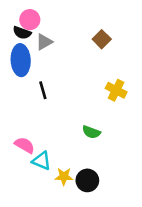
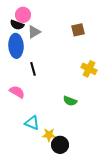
brown square: (102, 39) -> (78, 30), turned 32
pink semicircle: (25, 145) -> (17, 92), moved
black circle: (87, 180) -> (60, 145), moved

